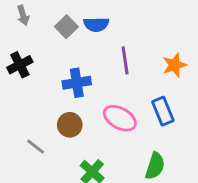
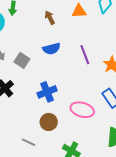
gray square: (66, 27) -> (22, 60), moved
purple line: (125, 60) -> (85, 55), moved

